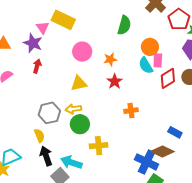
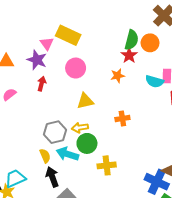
orange circle: (150, 47) -> (150, 43), moved
pink circle: (82, 52) -> (76, 68), moved
cyan semicircle: (146, 65) -> (155, 81), turned -42
red star: (115, 81) -> (129, 55), moved
orange cross: (131, 111) -> (122, 118), moved
cyan arrow: (71, 162) -> (67, 154), moved

